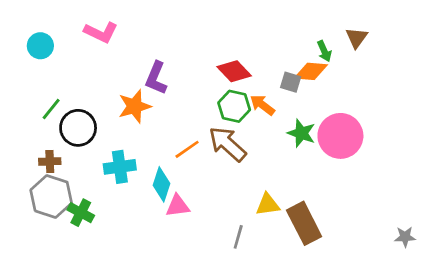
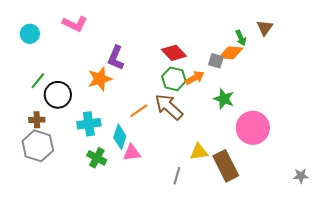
orange arrow: (262, 105) -> (195, 78), turned 114
pink circle: (340, 136) -> (253, 128), moved
green cross: (81, 213) -> (97, 158), moved

